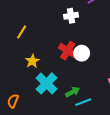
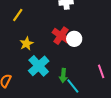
green arrow: (73, 92) -> (63, 76), turned 120
cyan line: (83, 102) -> (73, 86), turned 70

